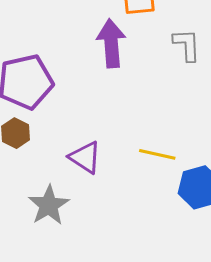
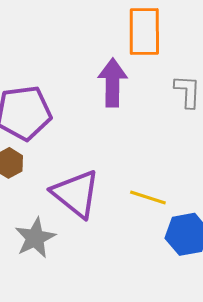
purple triangle: (85, 157) -> (76, 194), size x1.5

